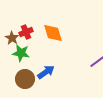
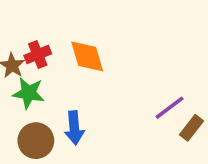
blue arrow: (46, 72) -> (74, 128), turned 120

